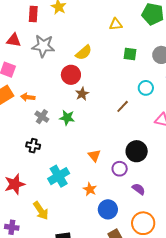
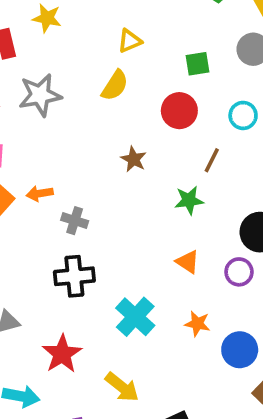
yellow triangle: (116, 24) -> (130, 41), moved
red circle: (71, 75) -> (179, 111), moved
green star: (67, 118) -> (189, 200), moved
black cross: (33, 146) -> (74, 276), size x1.5

